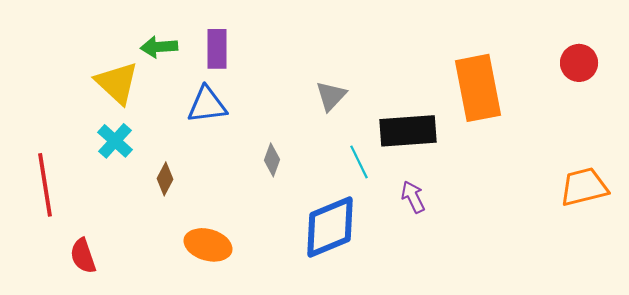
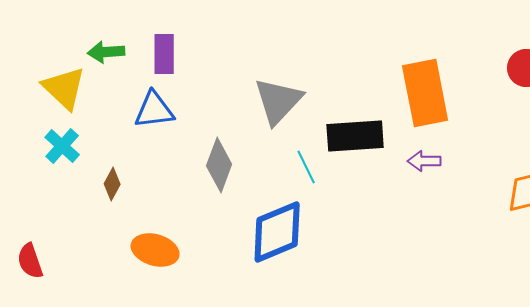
gray triangle: (331, 96) -> (278, 101), size x1.6
gray diamond: (272, 160) -> (219, 165), size x1.6
purple arrow: (413, 197) -> (424, 161), moved, turned -64

